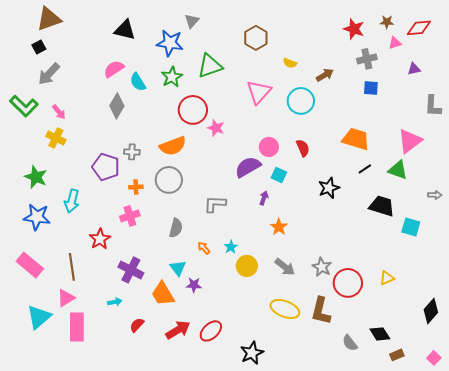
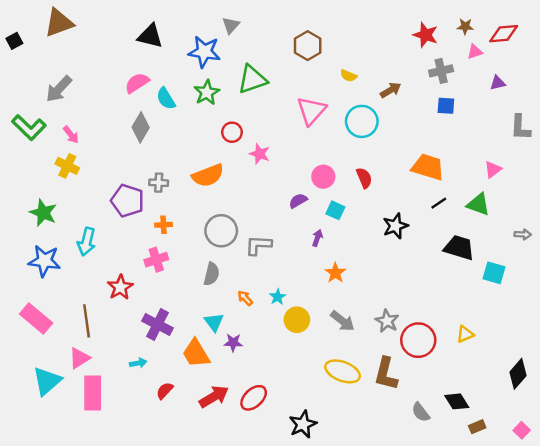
black square: (39, 47) -> (14, 41), moved
red circle: (193, 110) -> (232, 132), size x0.6
pink triangle: (410, 141) -> (493, 169), size x0.6
purple semicircle: (248, 167) -> (298, 201), size x0.6
gray circle: (169, 180) -> (221, 231), moved

